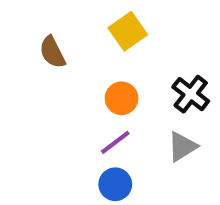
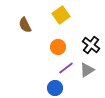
purple line: (115, 142) -> (66, 68), moved

